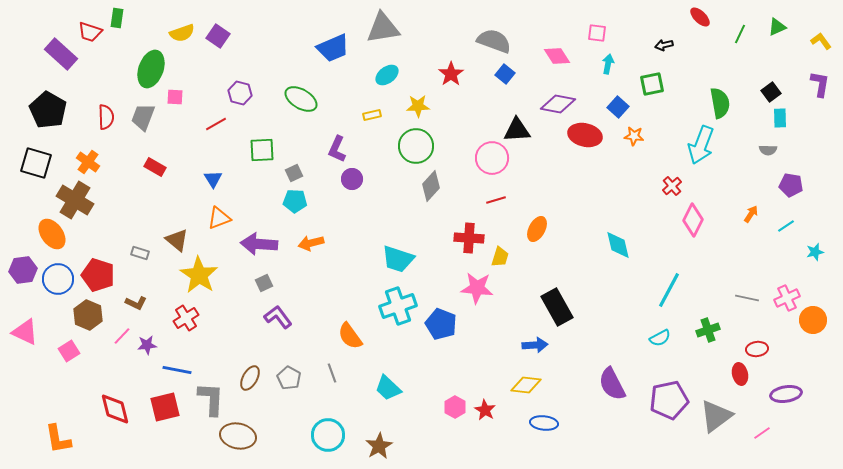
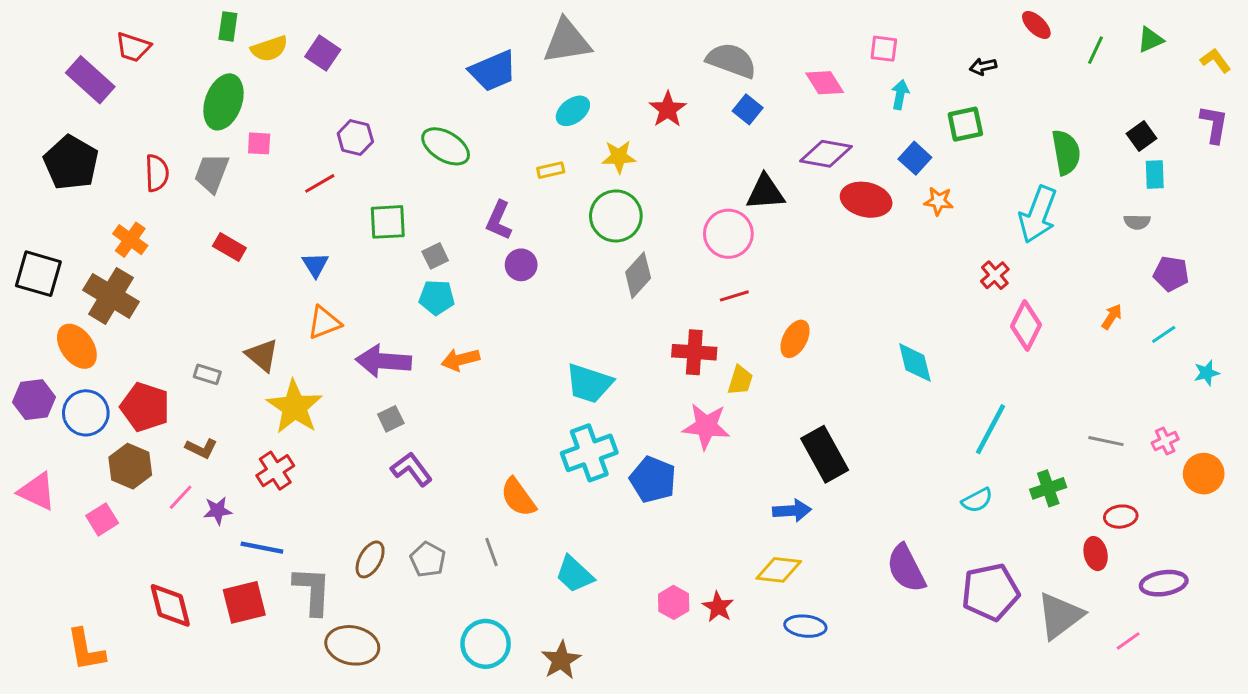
green rectangle: (117, 18) -> (228, 26), moved
black square: (36, 163) -> (38, 274), moved
pink cross: (787, 298) -> (1165, 441), size x0.7

